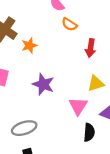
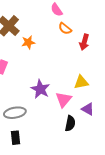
red arrow: (90, 48) -> (84, 42), moved
purple star: (43, 84) -> (40, 89), moved

